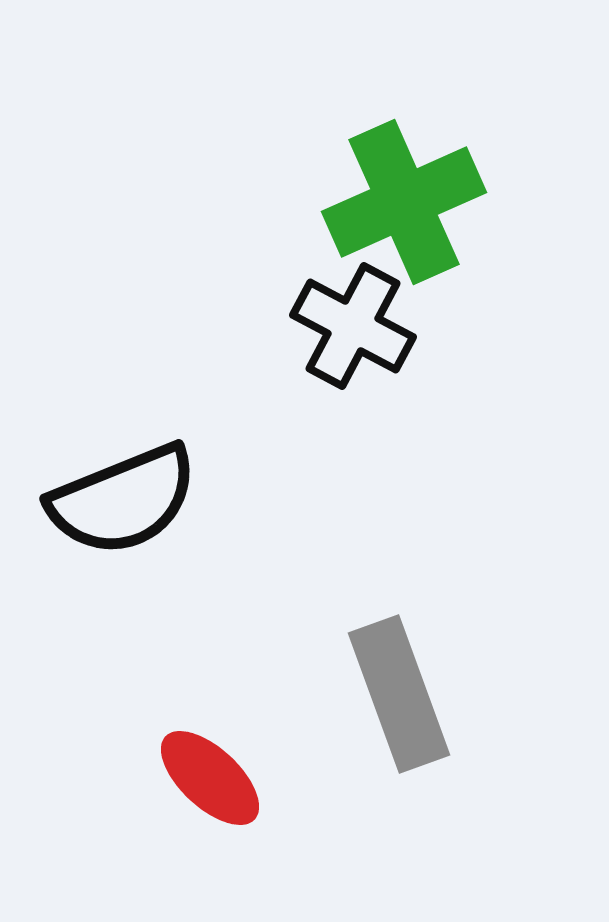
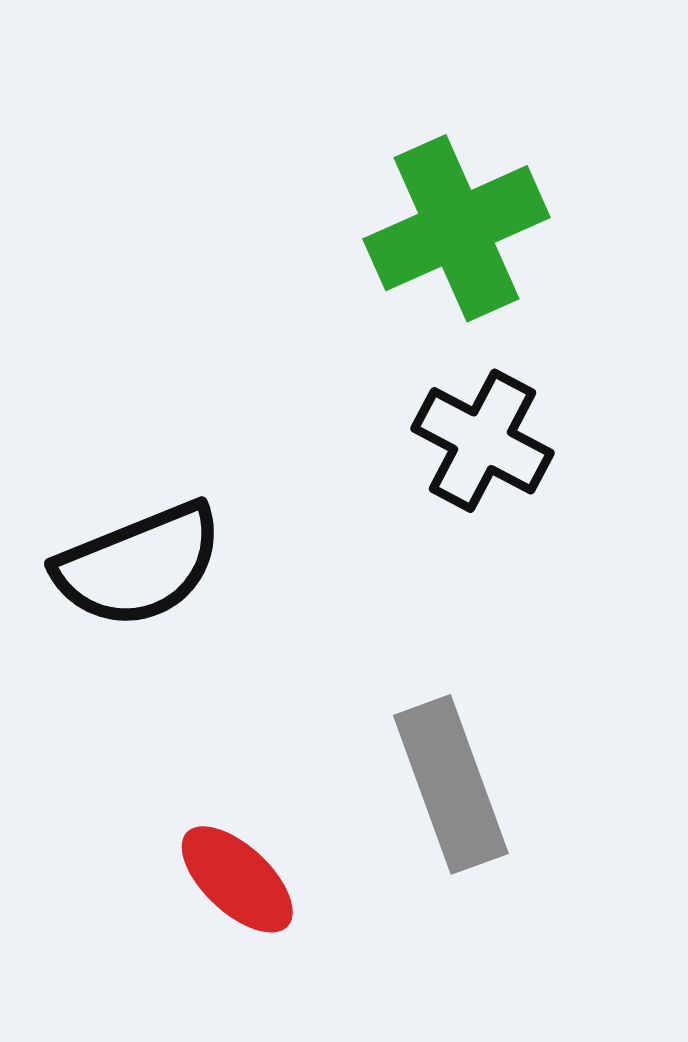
black cross: (353, 326) -> (482, 441), moved

